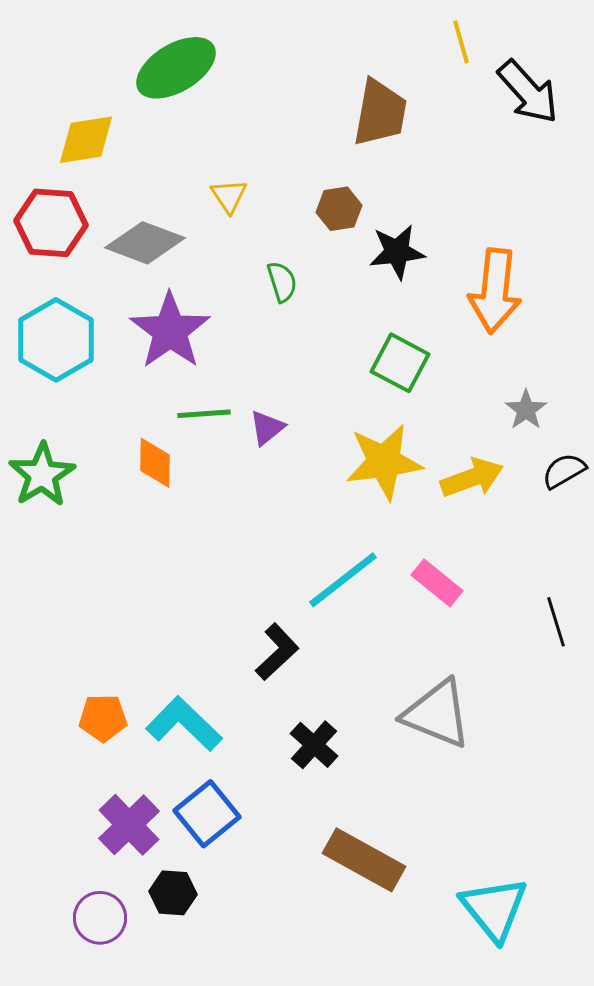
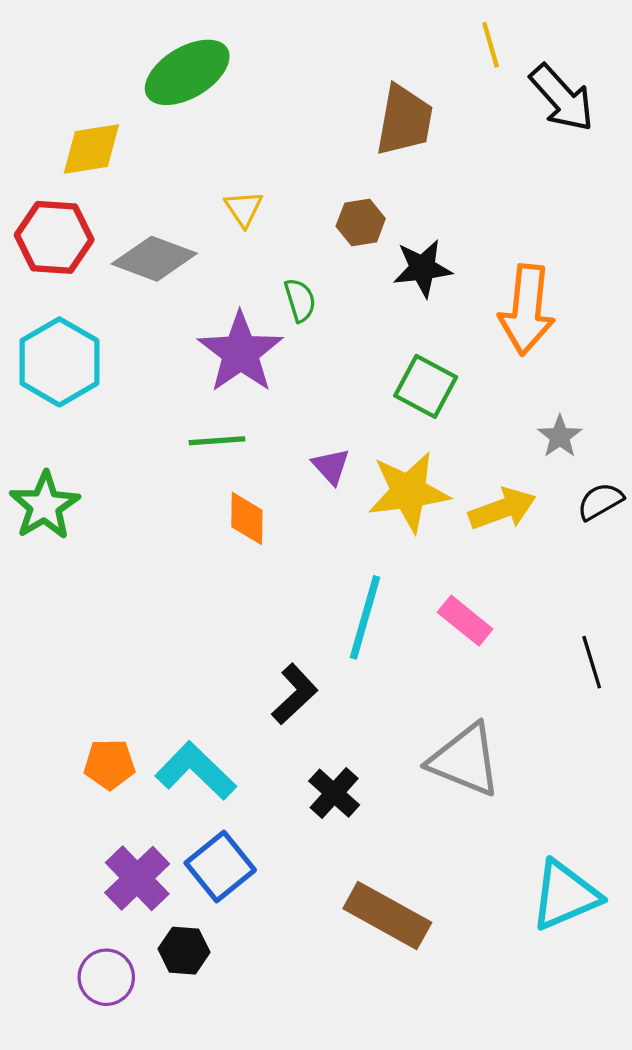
purple star: (170, 331) -> (240, 352), moved
purple triangle: (267, 428) -> (331, 466), moved, turned -33
orange diamond: (155, 463) -> (247, 518), moved
cyan line: (343, 580) -> (365, 617), turned -36
cyan triangle: (494, 909) -> (565, 895), moved, turned 46

